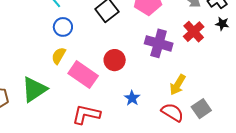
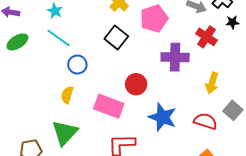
yellow semicircle: (59, 56) -> (67, 95), moved
yellow arrow: (178, 85) -> (212, 83), moved
blue star: (132, 98) -> (163, 117), size x1.8

